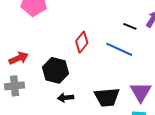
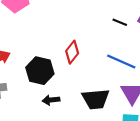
red diamond: (82, 42) -> (72, 52), moved
blue line: (119, 49) -> (121, 61), moved

